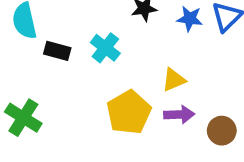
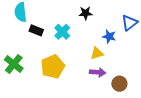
blue star: (190, 19) -> (109, 37), moved
yellow pentagon: (129, 112) -> (53, 67), moved

